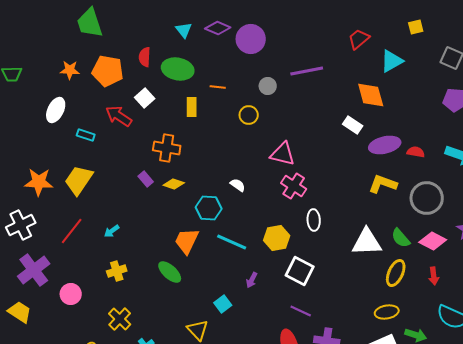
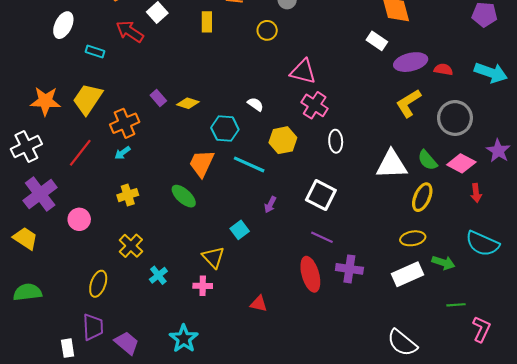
orange cross: (167, 148) -> (125, 123), moved, turned -32
yellow L-shape: (383, 184) -> (409, 103), turned -52
yellow hexagon: (277, 238) -> (283, 140), moved
red arrow: (434, 276) -> (476, 193), moved

